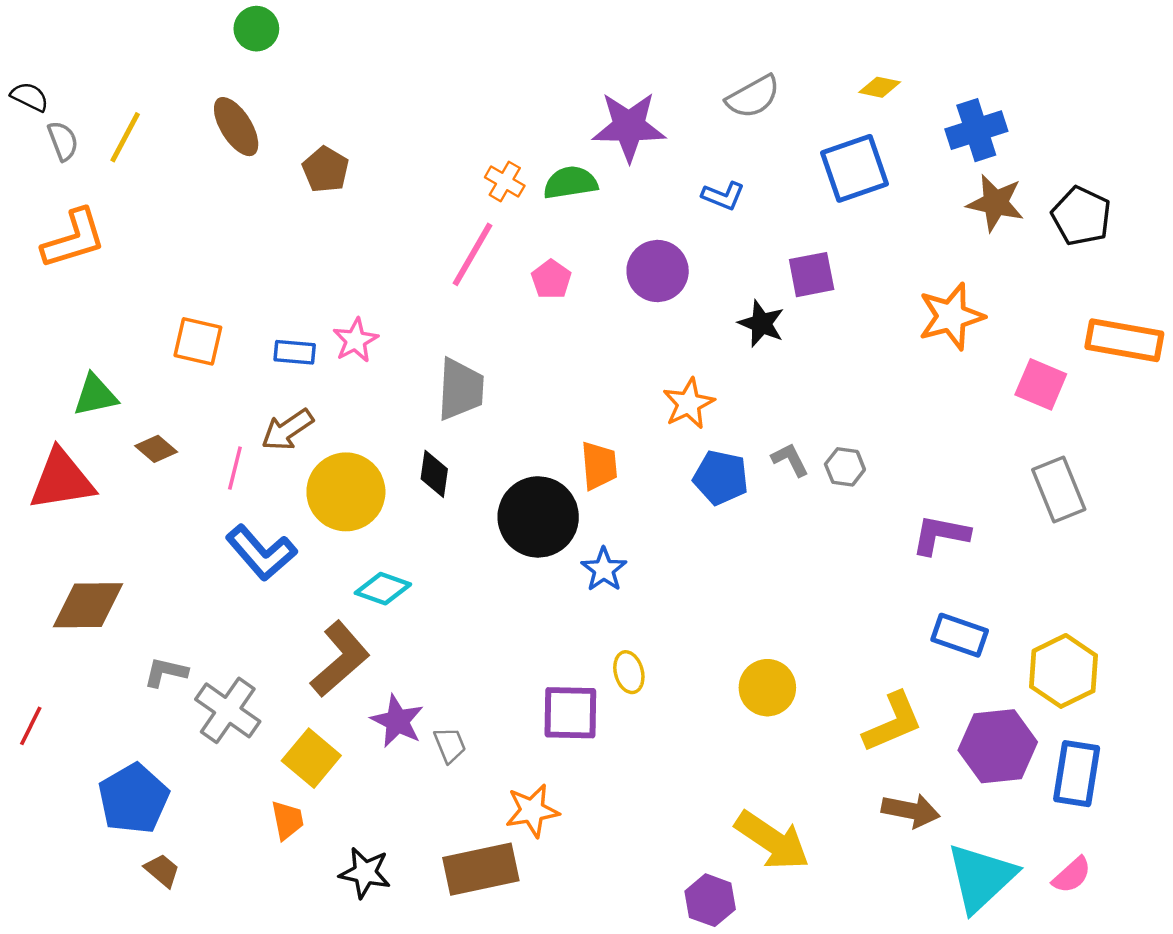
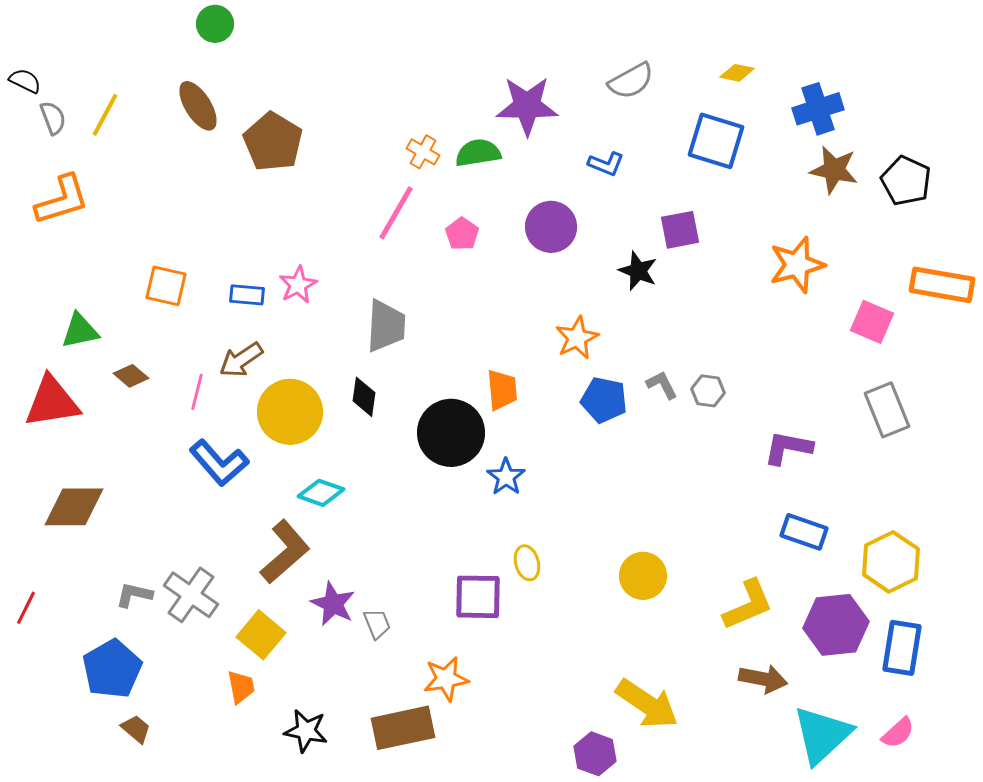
blue square: (855, 168) -> (716, 141), turned 36
brown pentagon: (326, 170) -> (273, 142), size x1.5
gray L-shape: (166, 672) -> (134, 595), moved

